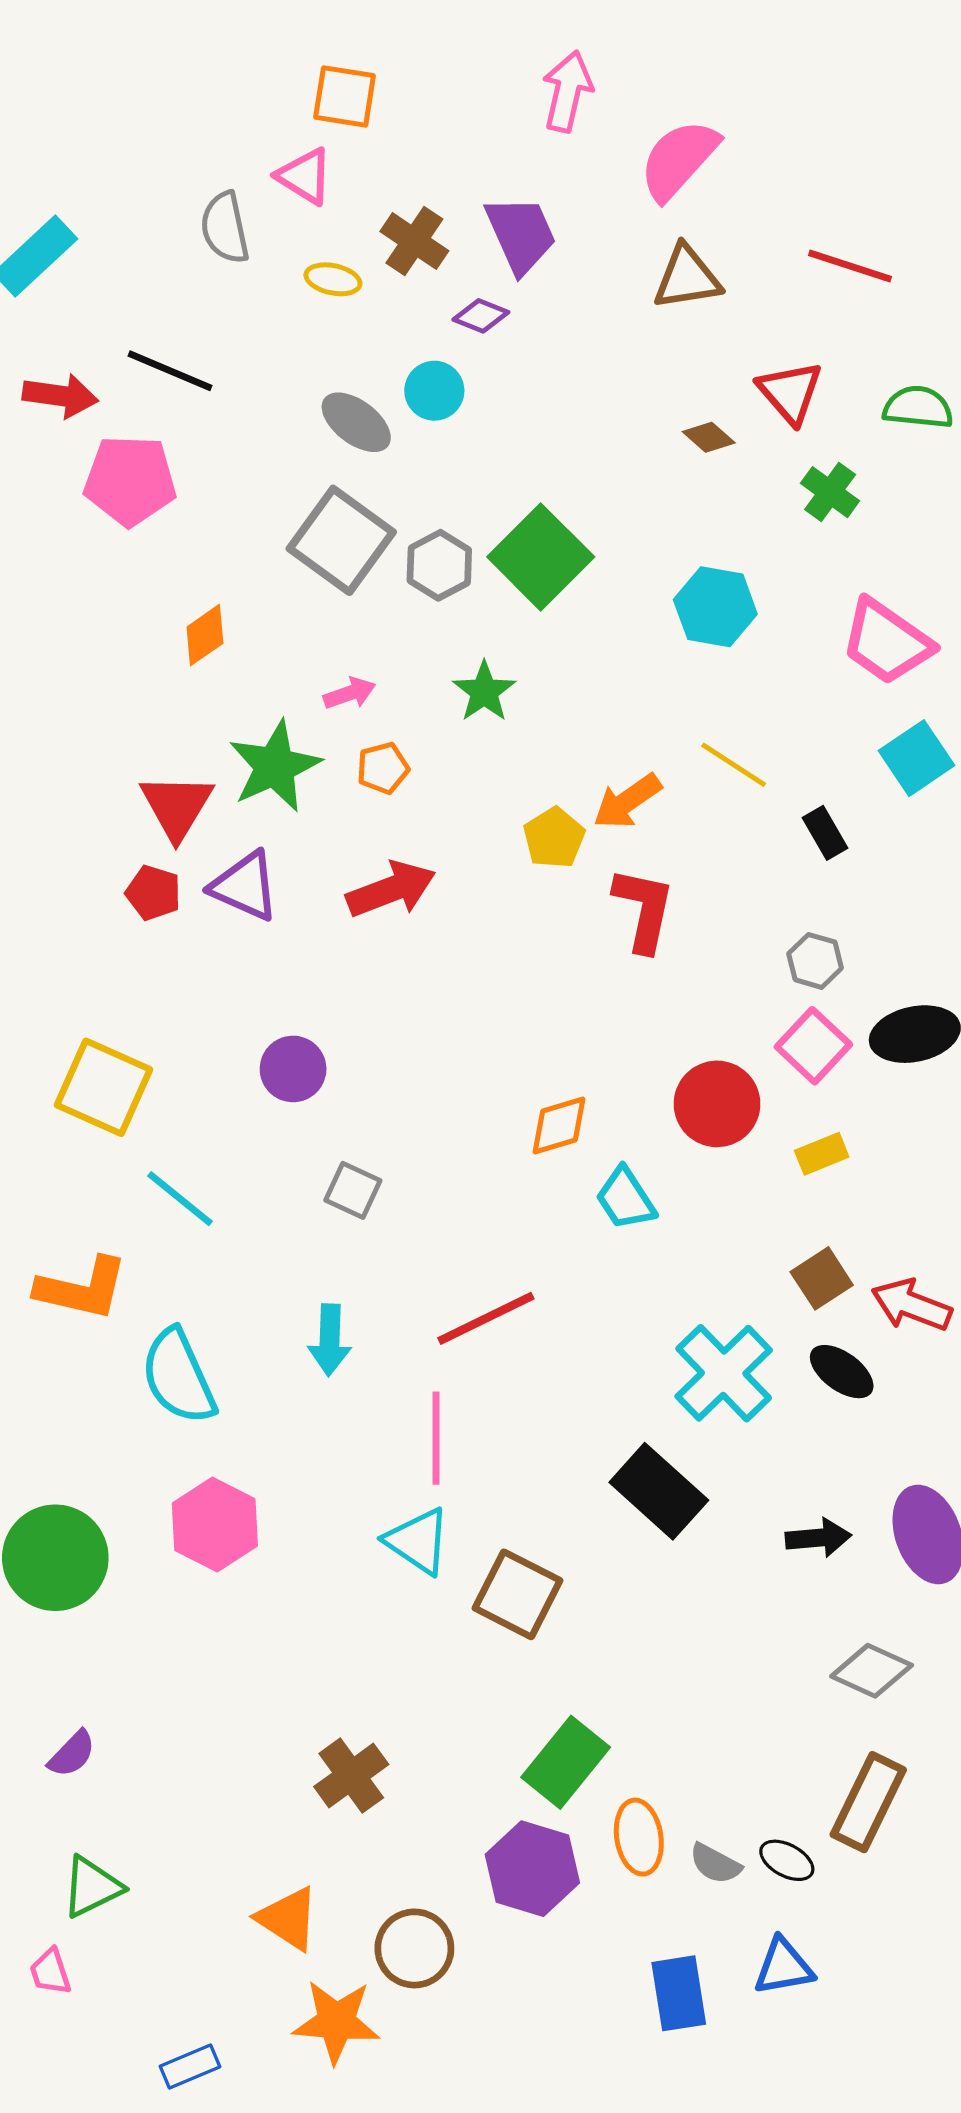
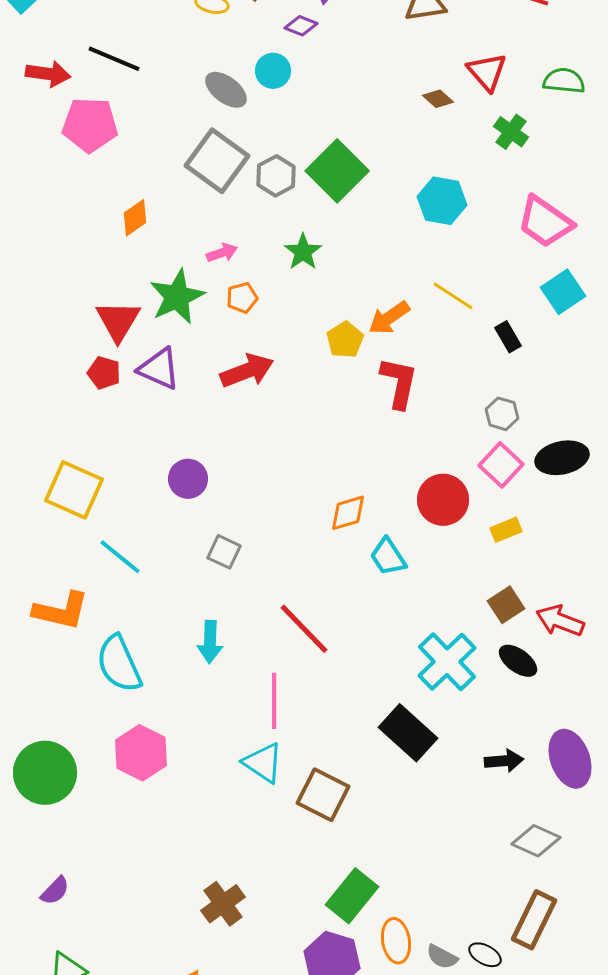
red line: (486, 1318) -> (304, 629), turned 72

